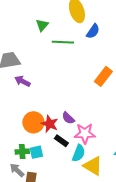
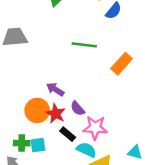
green line: (63, 42) -> (84, 45), moved
purple arrow: (22, 81) -> (55, 89), moved
cyan semicircle: (79, 153) -> (86, 150), turned -90

